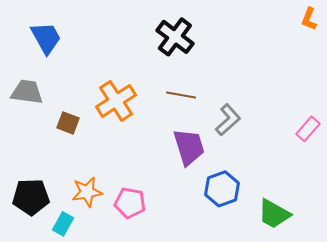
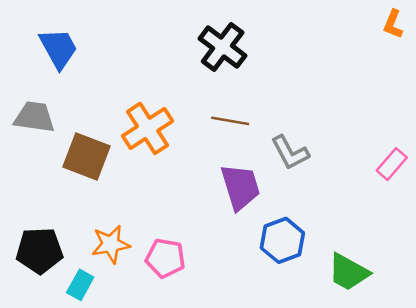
gray L-shape: (228, 120) -> (290, 153), turned 104
brown square: (68, 123) -> (86, 156), size x1.6

